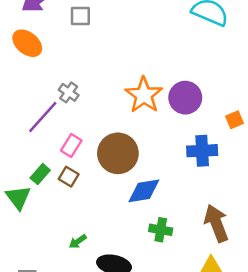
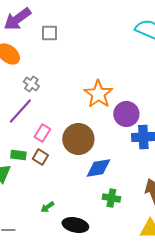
gray cross: (69, 92) -> (31, 84), moved
purple circle: (185, 98) -> (126, 114), moved
green rectangle: (40, 174) -> (18, 155), turned 56

